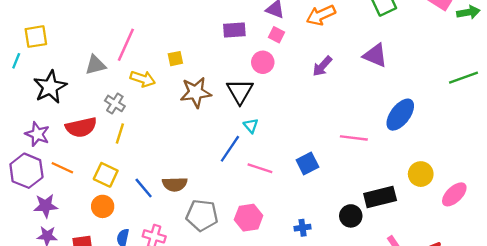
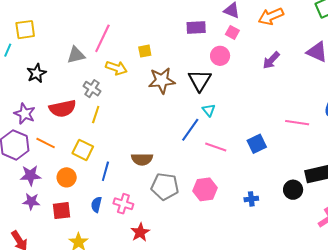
black star: (50, 87) -> (36, 73), size x0.7
blue line: (144, 188) -> (105, 171), moved, turned 54
orange circle: (103, 206) -> (67, 177), moved

